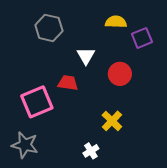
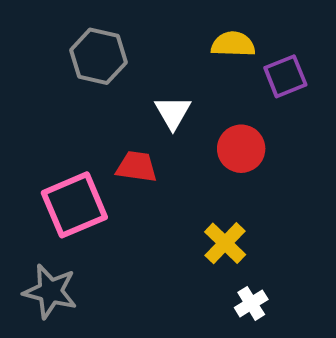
white cross: (91, 151) -> (251, 303), moved

